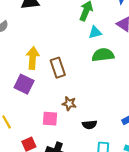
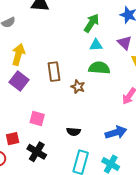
yellow arrow: (33, 58) -> (18, 55), moved
brown star: (69, 104) -> (78, 87), moved

